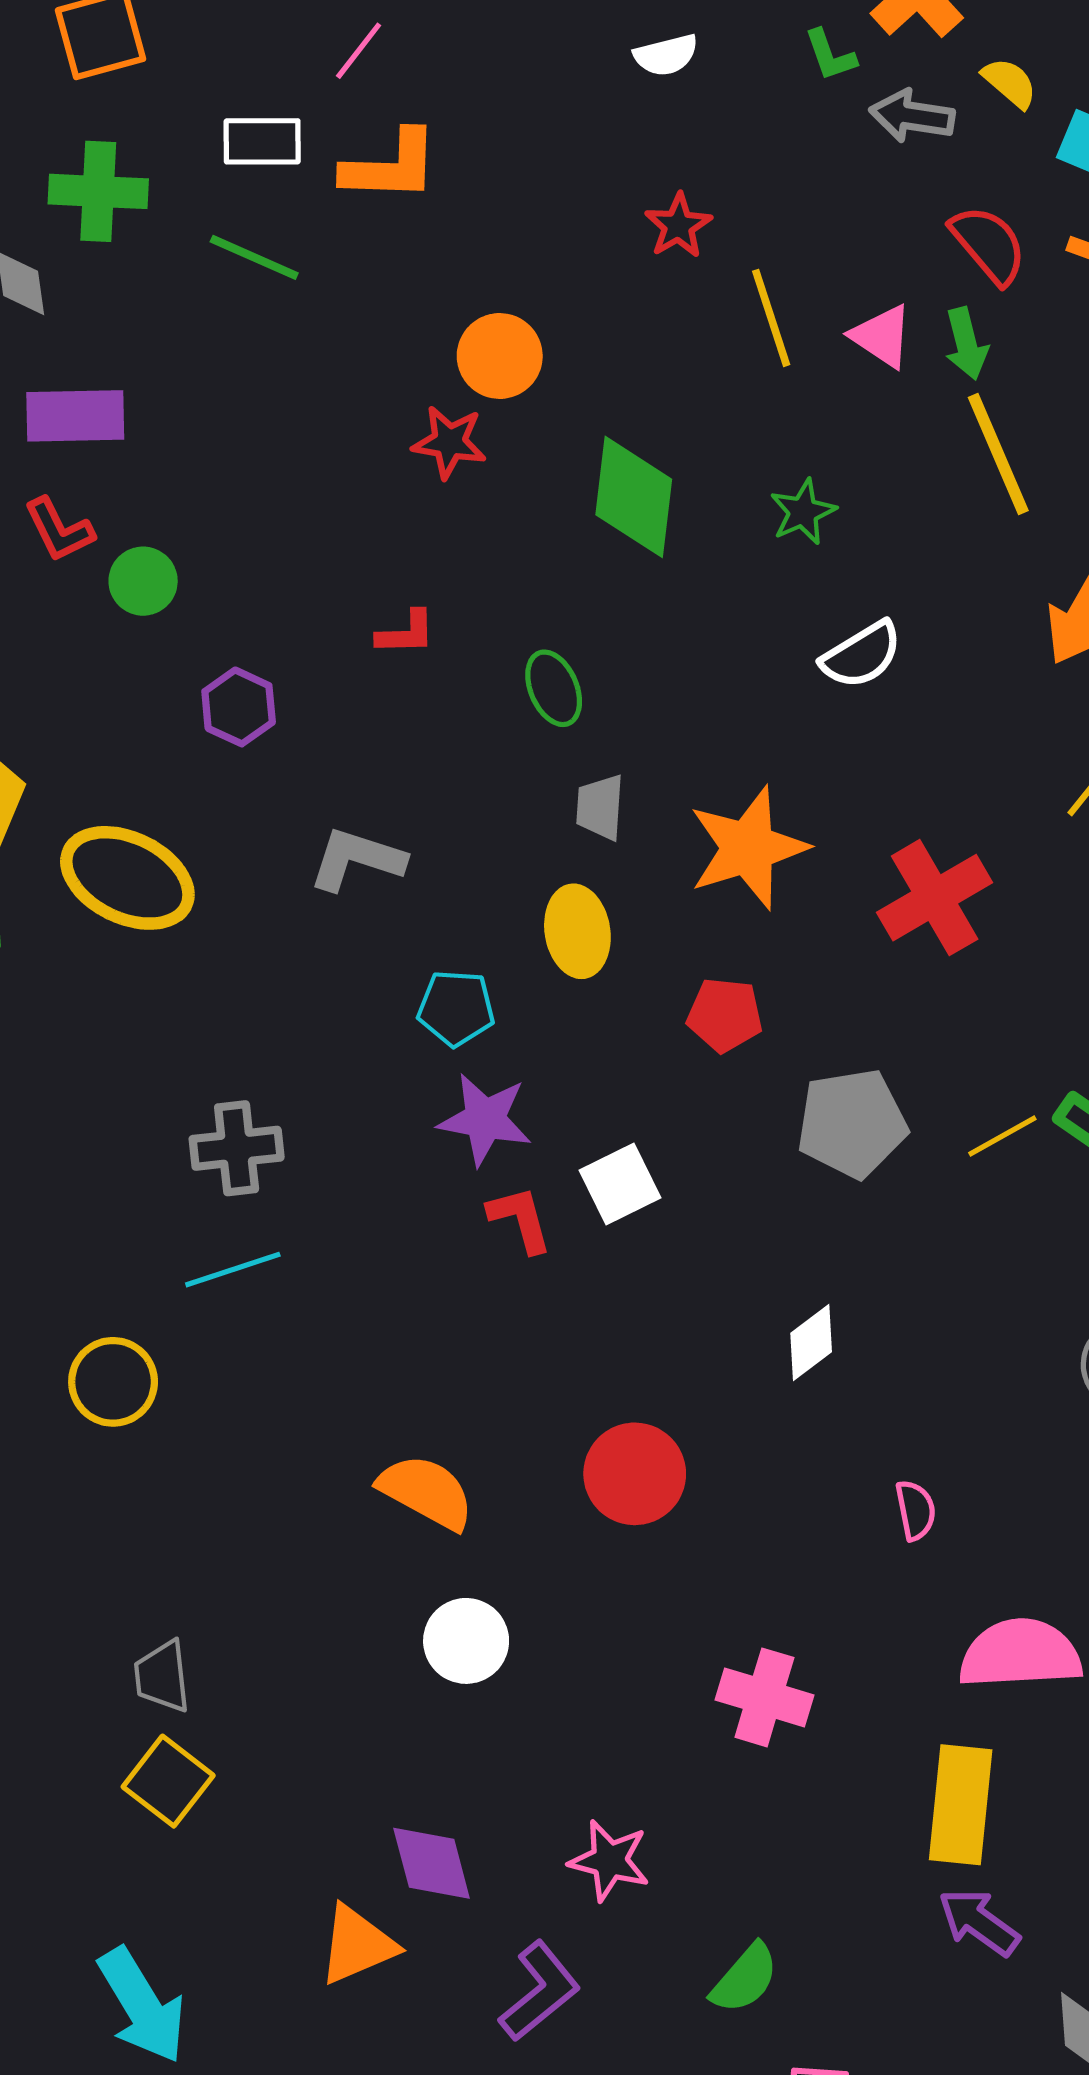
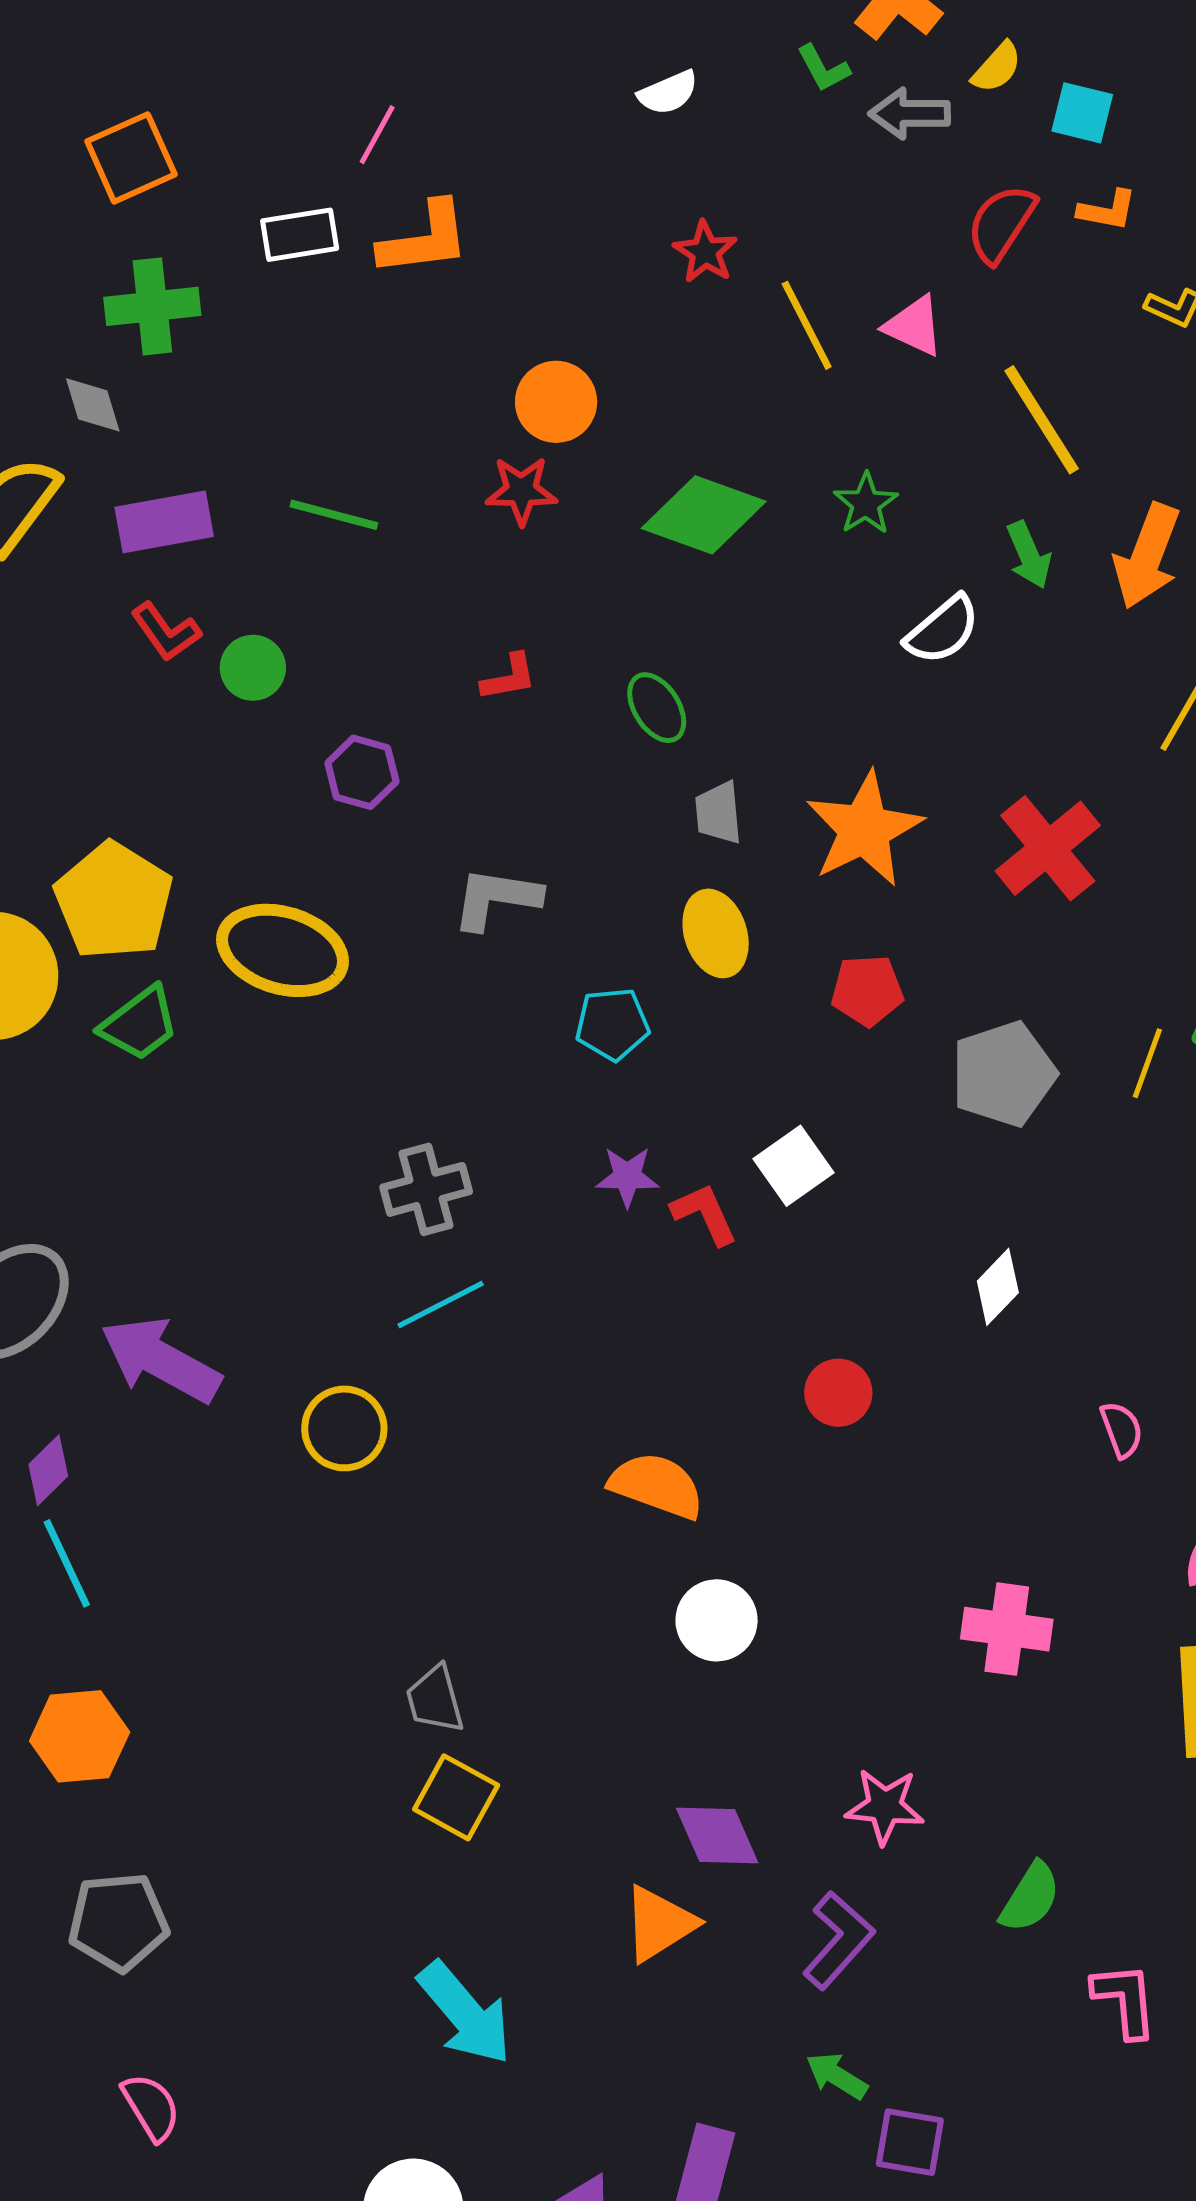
yellow semicircle: (1010, 83) -> (997, 68), turned 100
red semicircle: (989, 245) -> (1001, 223), turned -98
green line: (254, 257) -> (334, 515), moved
green arrow: (966, 344) -> (1029, 555), moved
green diamond: (634, 497) -> (704, 515), turned -68
purple star: (485, 1119) -> (627, 1177), moved, size x0.7
yellow line: (1002, 1136) -> (1147, 1063), turned -32
red circle: (635, 1474) -> (838, 1393), moved, size x0.7

